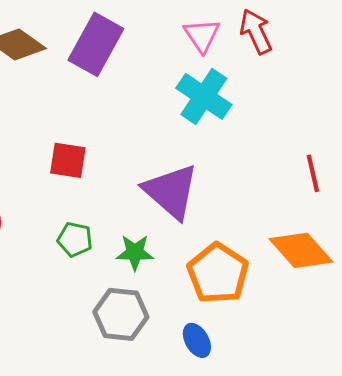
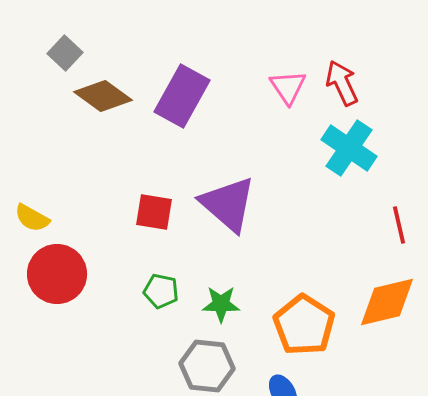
cyan cross: (204, 96) -> (349, 148), moved
purple triangle: (171, 191) -> (228, 204), moved
orange diamond: (301, 250) -> (387, 302), turned -62

